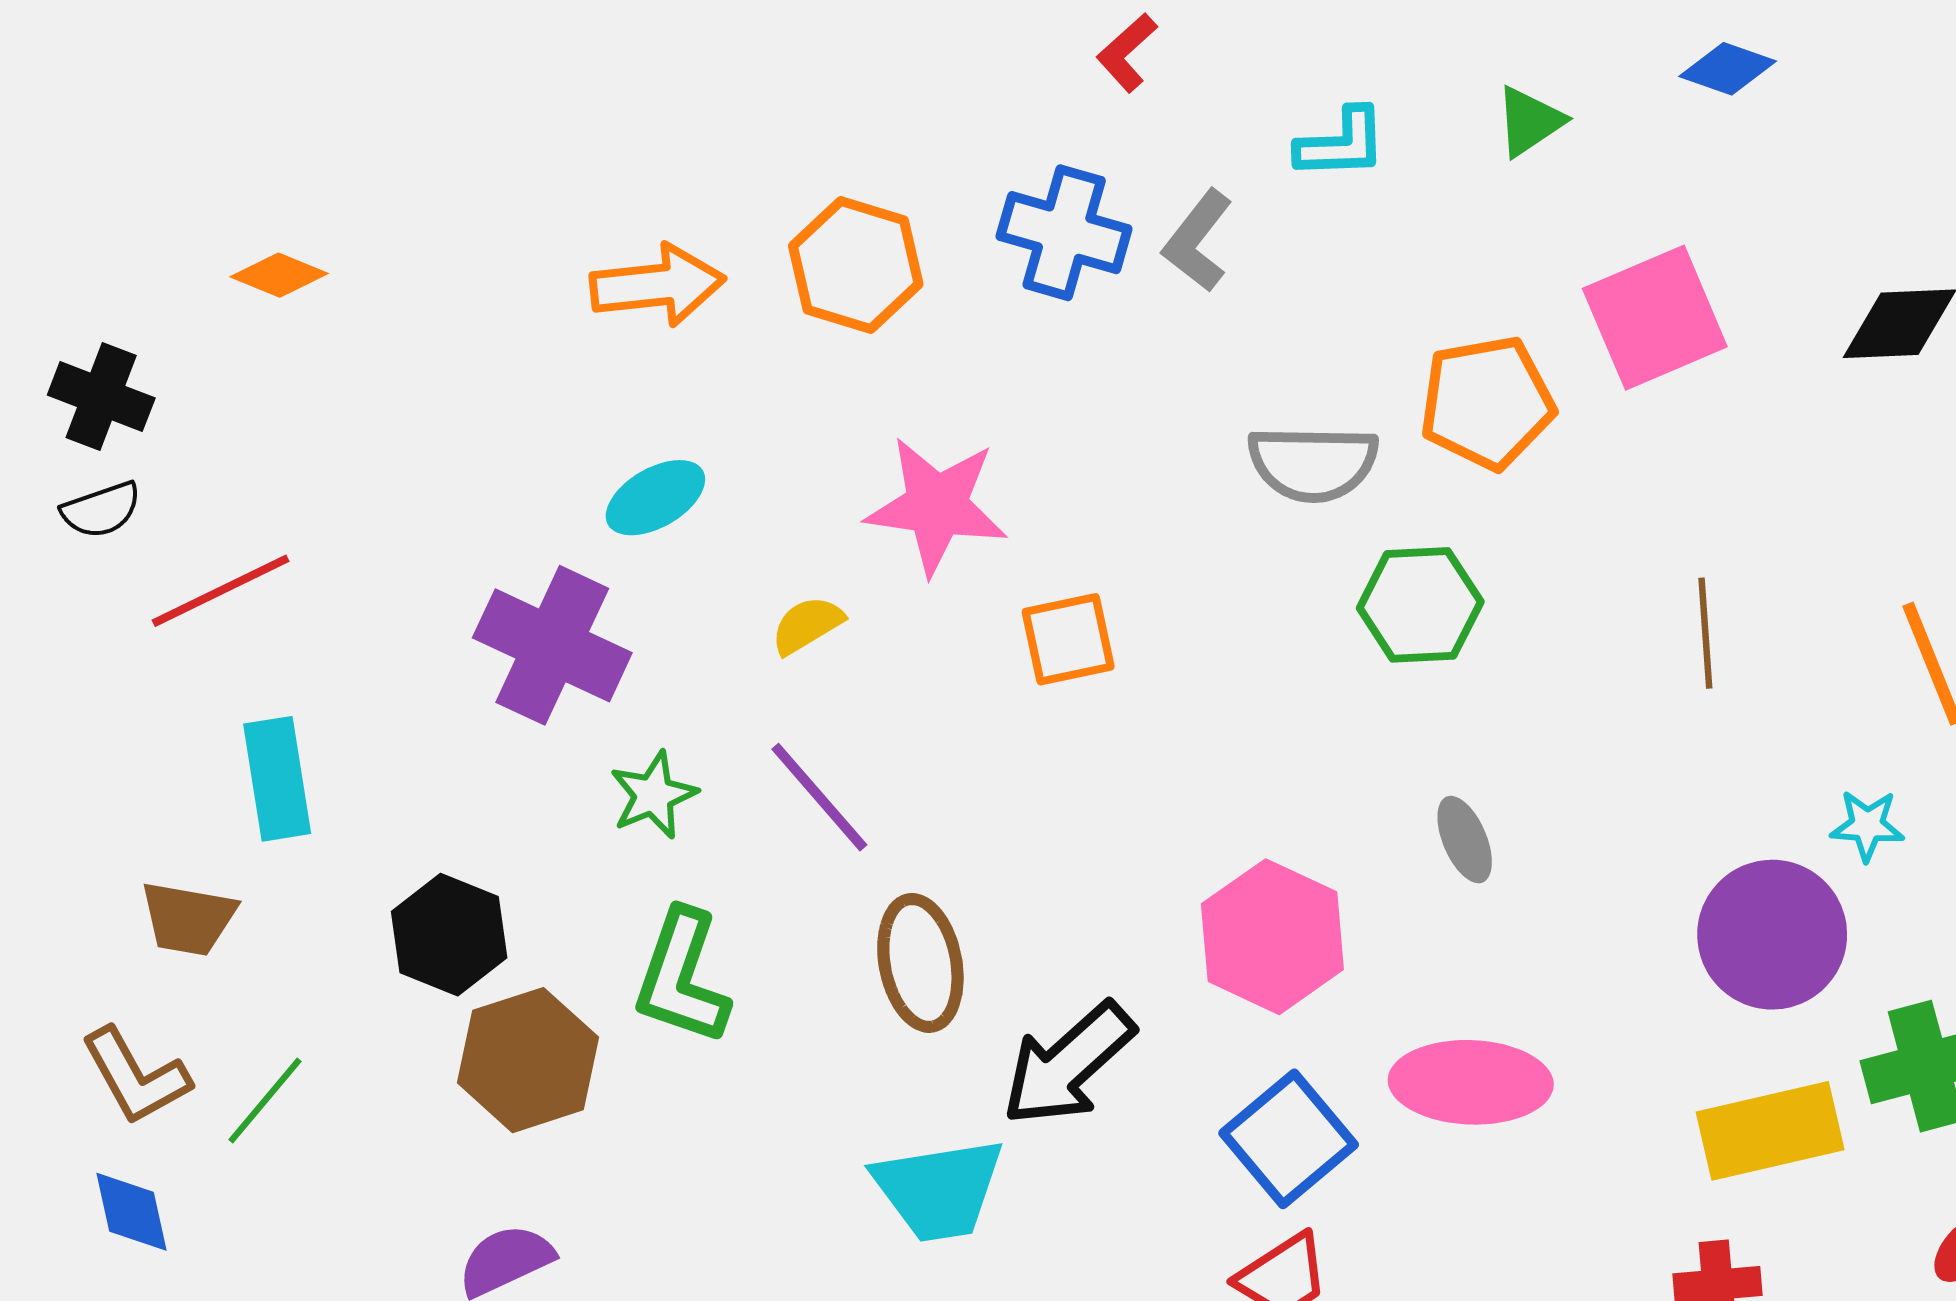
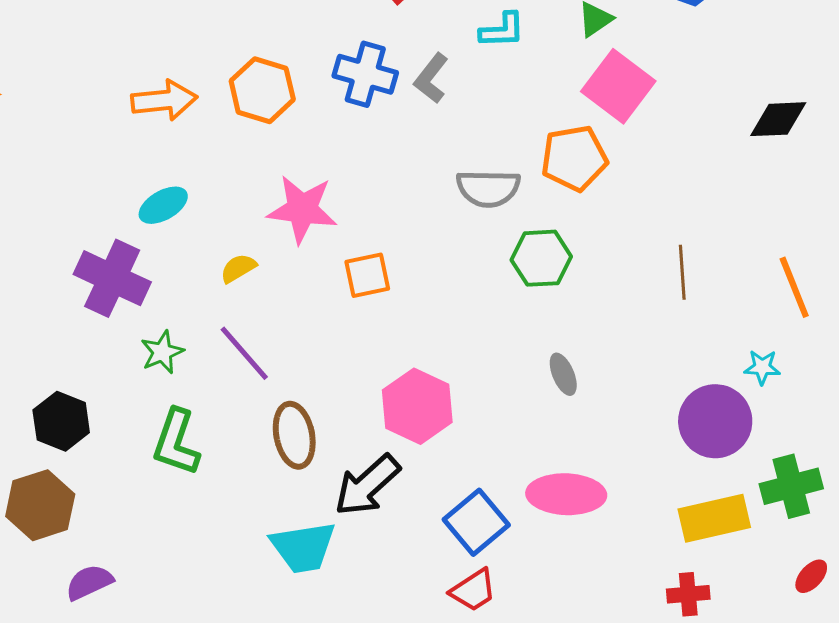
pink square: (1655, 318) -> (618, 86), moved, turned -30
pink hexagon: (1272, 937) -> (417, 406), moved
brown hexagon: (528, 1060) -> (40, 505), moved

